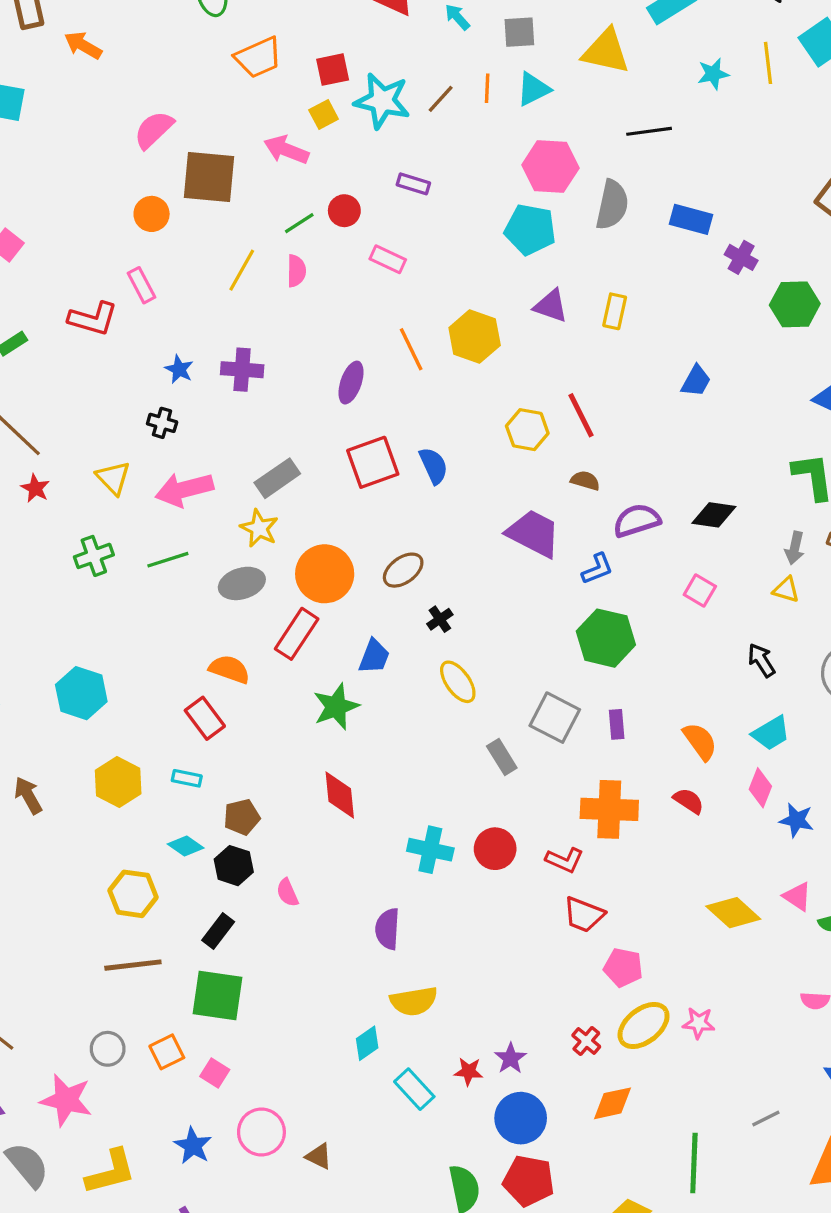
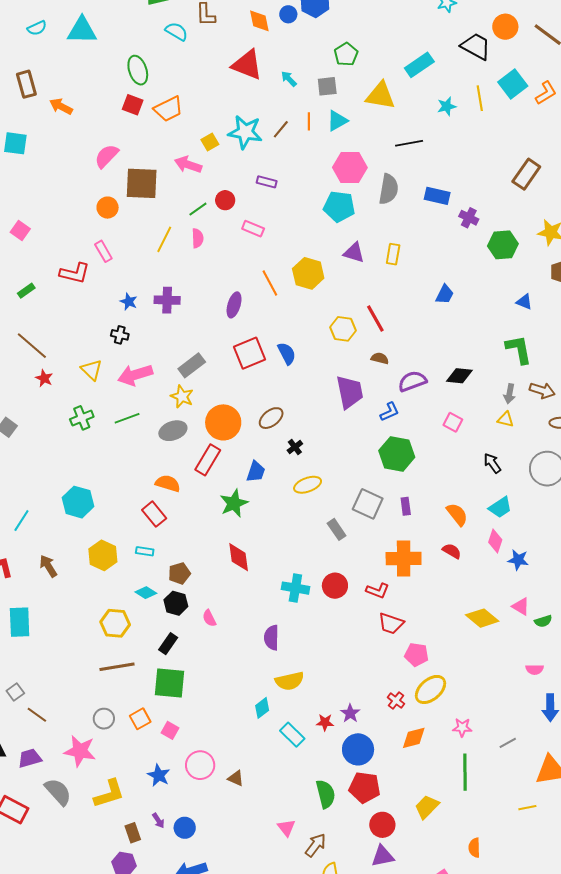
red square: (333, 70) -> (133, 105), moved, turned 35
purple trapezoid: (533, 533) -> (350, 392), turned 54
yellow ellipse: (458, 682) -> (308, 485), turned -72
pink star: (699, 1023) -> (462, 727), moved

